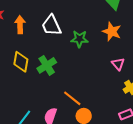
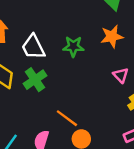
white trapezoid: (51, 25) -> (33, 47), moved
orange star: (112, 31) -> (112, 36), turned -30

